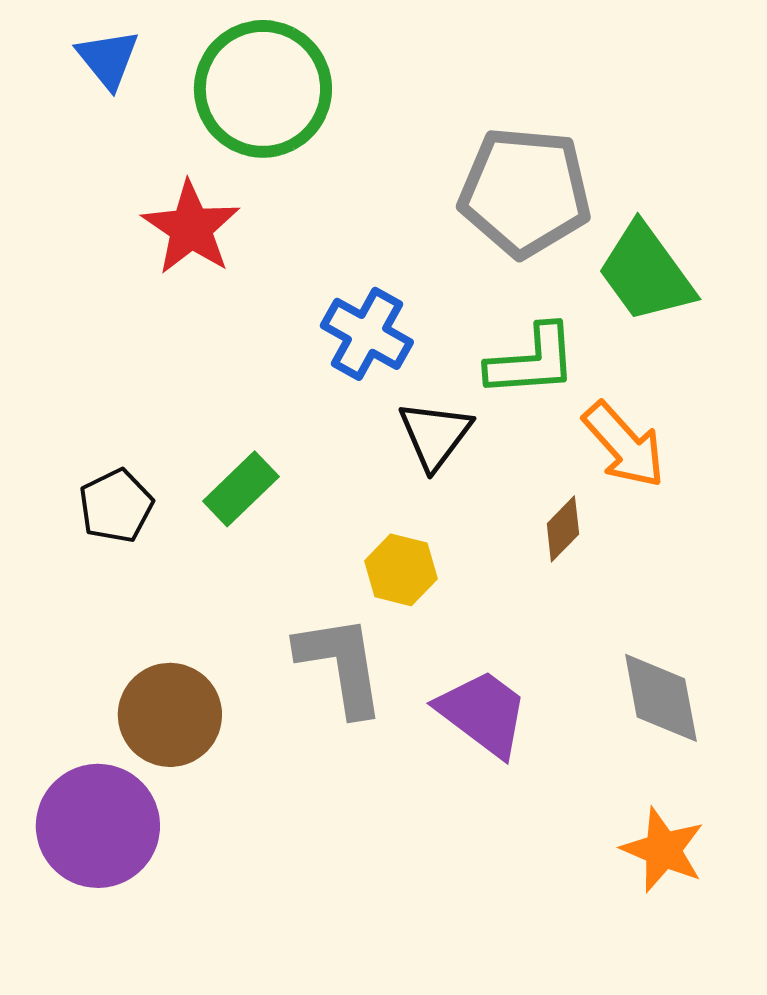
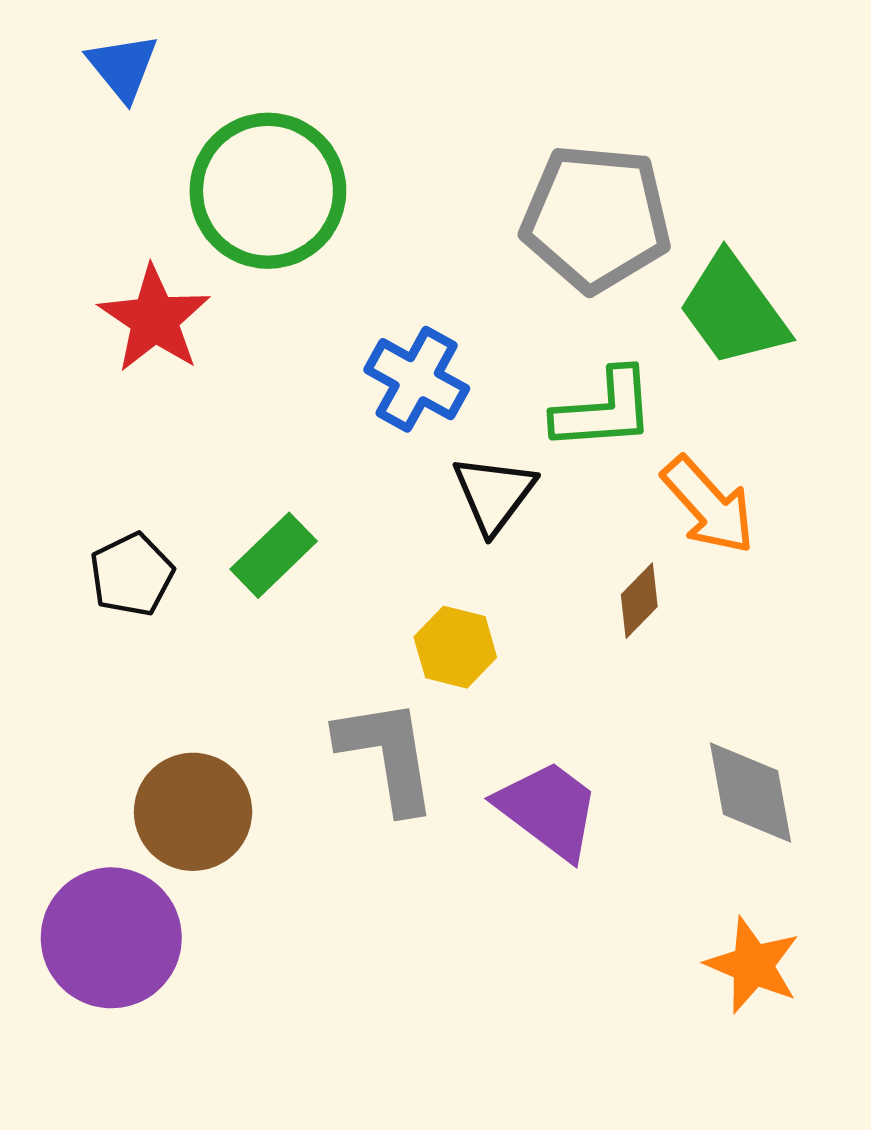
green circle: (263, 89) -> (268, 191), moved
red star: (191, 228) -> (154, 319), moved

